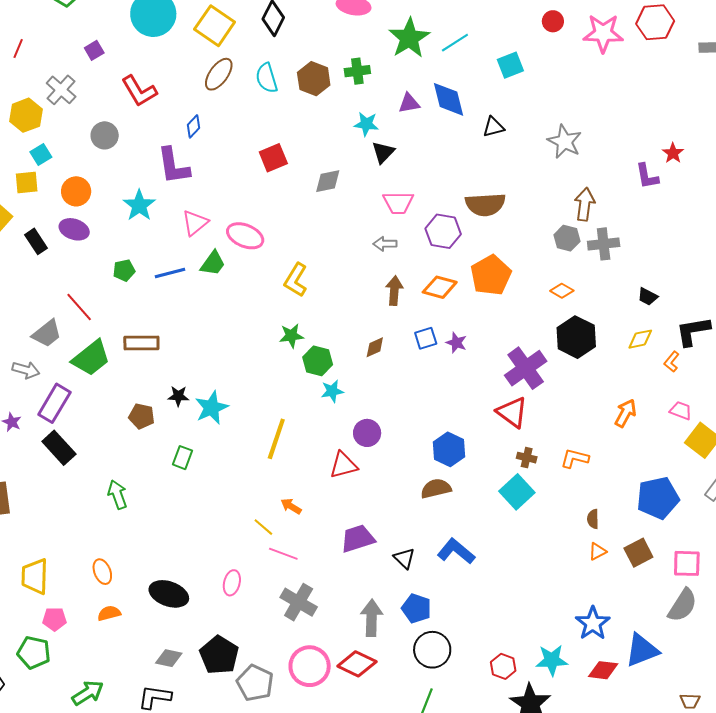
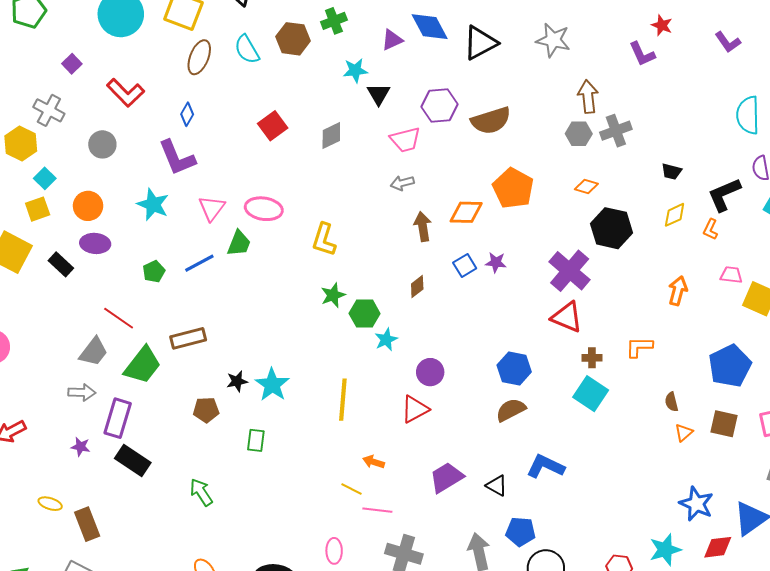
black triangle: (493, 127) -> (480, 43), size x1.6
purple hexagon: (443, 231) -> (440, 106), moved
brown square: (638, 553) -> (724, 424), turned -36

